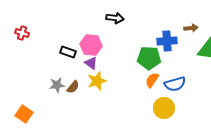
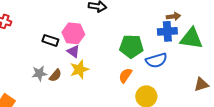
blue cross: (167, 41) -> (167, 31), moved
orange semicircle: (152, 80) -> (125, 75), moved
blue semicircle: (175, 84) -> (156, 60), moved

